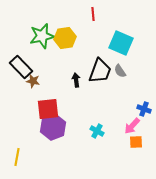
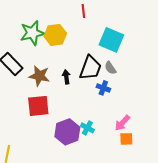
brown star: (33, 81) -> (39, 76), moved, size x1.5
blue cross: (144, 109) -> (103, 88), moved
purple hexagon: (53, 127) -> (67, 132), moved

